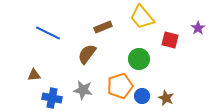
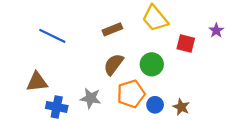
brown semicircle: (87, 54) -> (114, 64), moved
brown triangle: (34, 75) -> (37, 82), size x1.5

